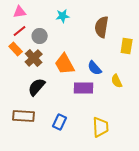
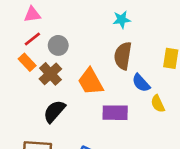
cyan star: (63, 16) -> (122, 20), moved
brown semicircle: (102, 27) -> (123, 56), moved
blue semicircle: (95, 68) -> (141, 83), moved

